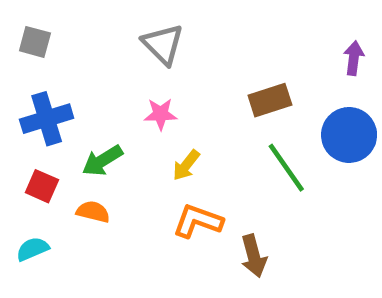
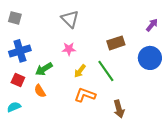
purple arrow: (354, 58) -> (152, 25), turned 32
green line: (286, 168) -> (106, 71), moved
orange semicircle: (93, 212) -> (40, 91), turned -136
brown arrow: (254, 256) -> (119, 109), moved

